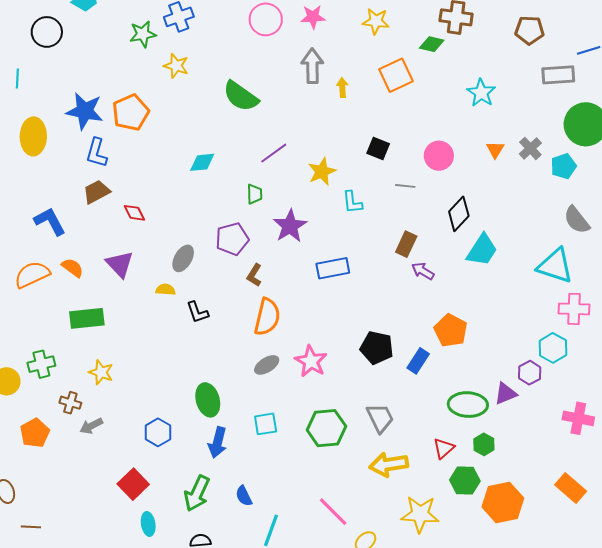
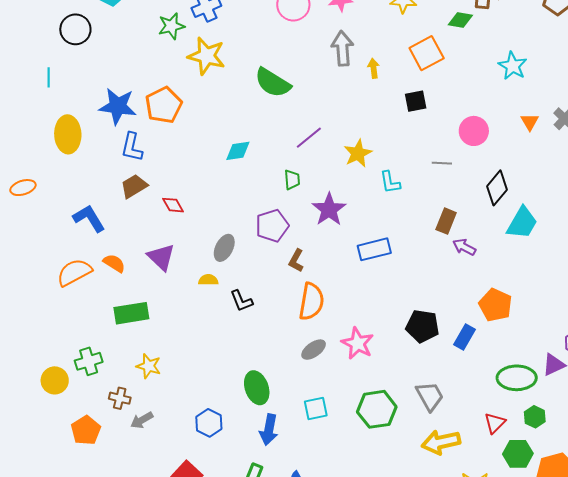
yellow star: (176, 66) -> (207, 56), size x1.5
black square: (378, 148) -> (416, 101), moved, turned -30

